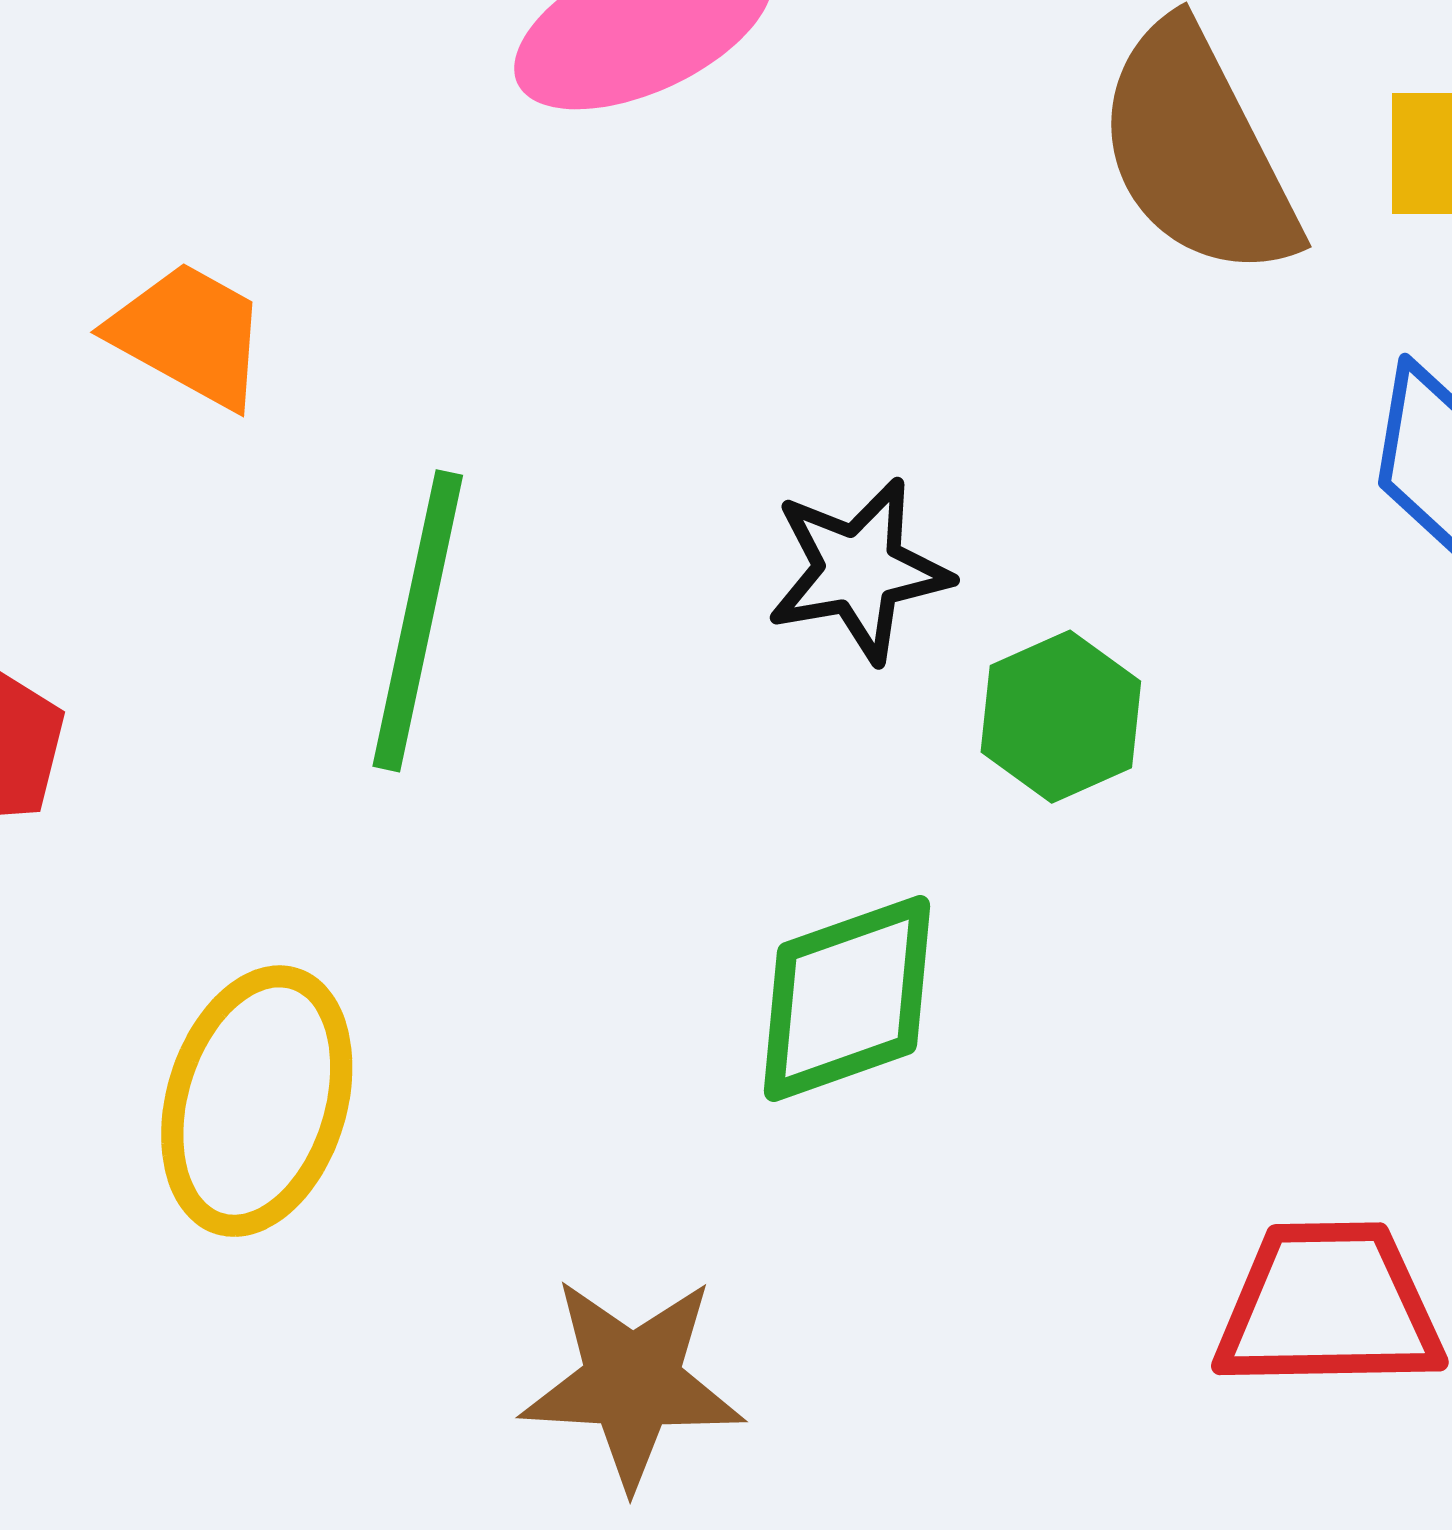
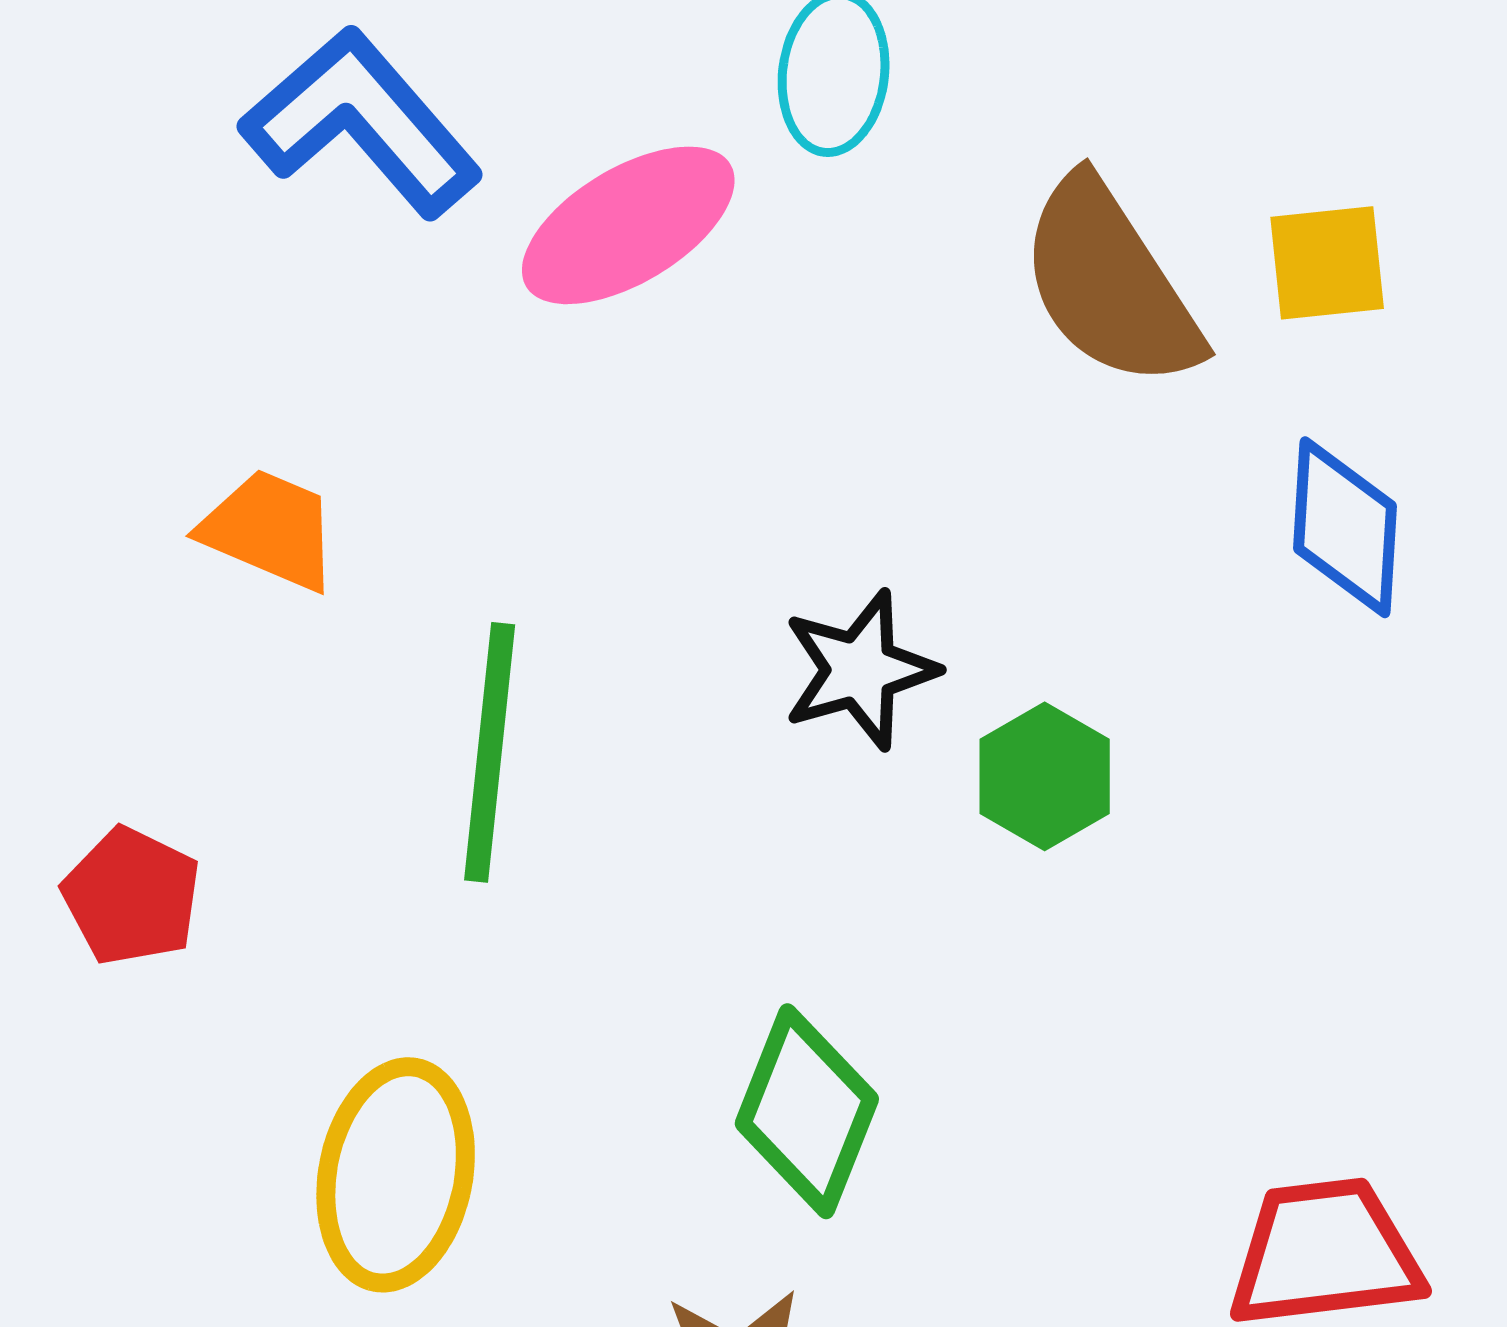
green diamond: (847, 998) -> (807, 1111), moved, turned -43

